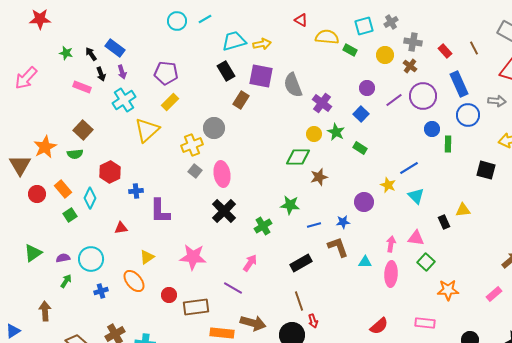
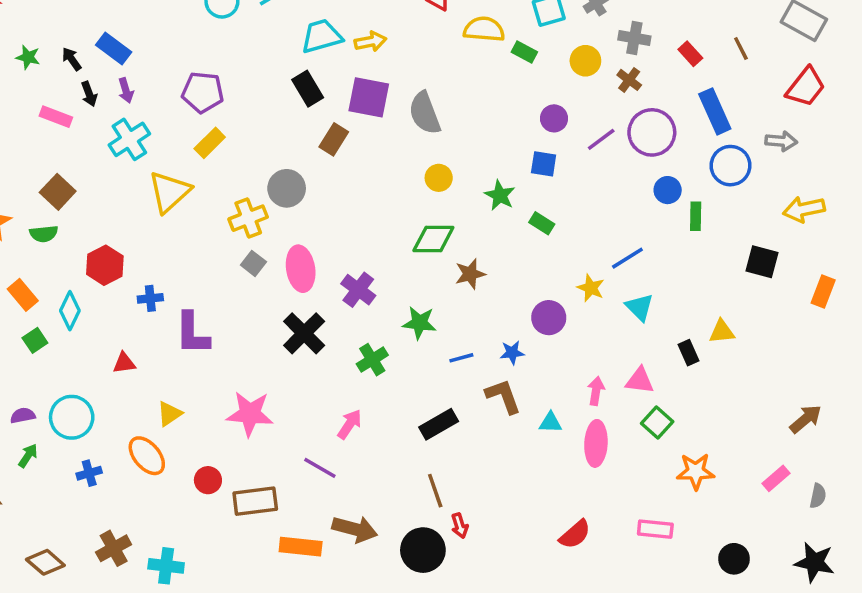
purple cross: (322, 103) -> (358, 290), moved
blue square: (361, 114) -> (544, 164), turned -35
yellow circle: (314, 134) -> (439, 178), moved

